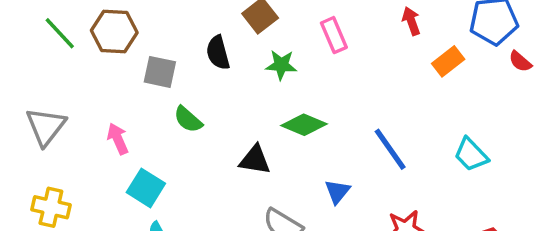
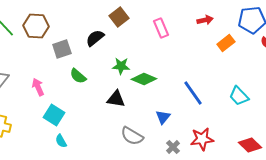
red arrow: (411, 21) -> (205, 20), turned 98
black semicircle: (218, 53) -> (95, 38), turned 66
green star: (281, 65) -> (121, 66), moved
gray square: (160, 72) -> (62, 49), turned -30

